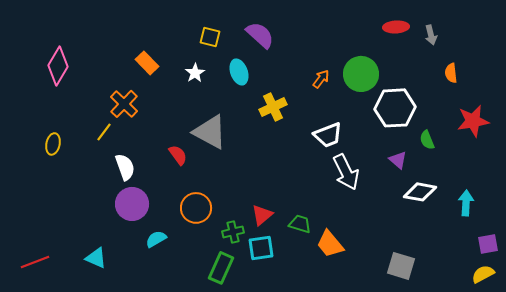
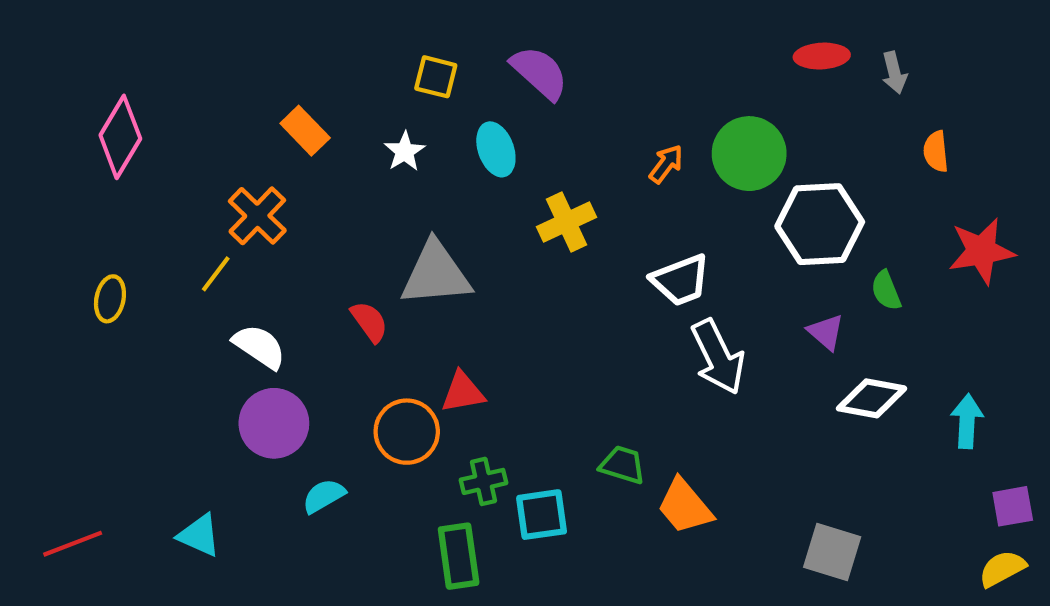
gray triangle: (210, 132) -> (436, 274), turned -33
white semicircle: (125, 167) -> (259, 347), turned -36
red triangle: (262, 215) -> (463, 392), moved, turned 30
green rectangle: (221, 268) -> (459, 556), turned -32

